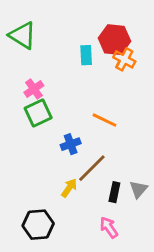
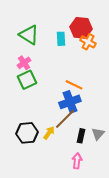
green triangle: (23, 35) -> (29, 35), moved
blue cross: (71, 144) -> (70, 102), moved, size x1.5
black hexagon: (38, 225) -> (27, 133), moved
pink arrow: (109, 227) -> (77, 161), turned 42

